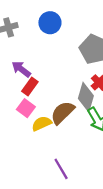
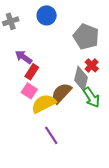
yellow semicircle: (42, 124) -> (44, 104), size x1.4
purple line: (61, 169) -> (51, 135), moved

